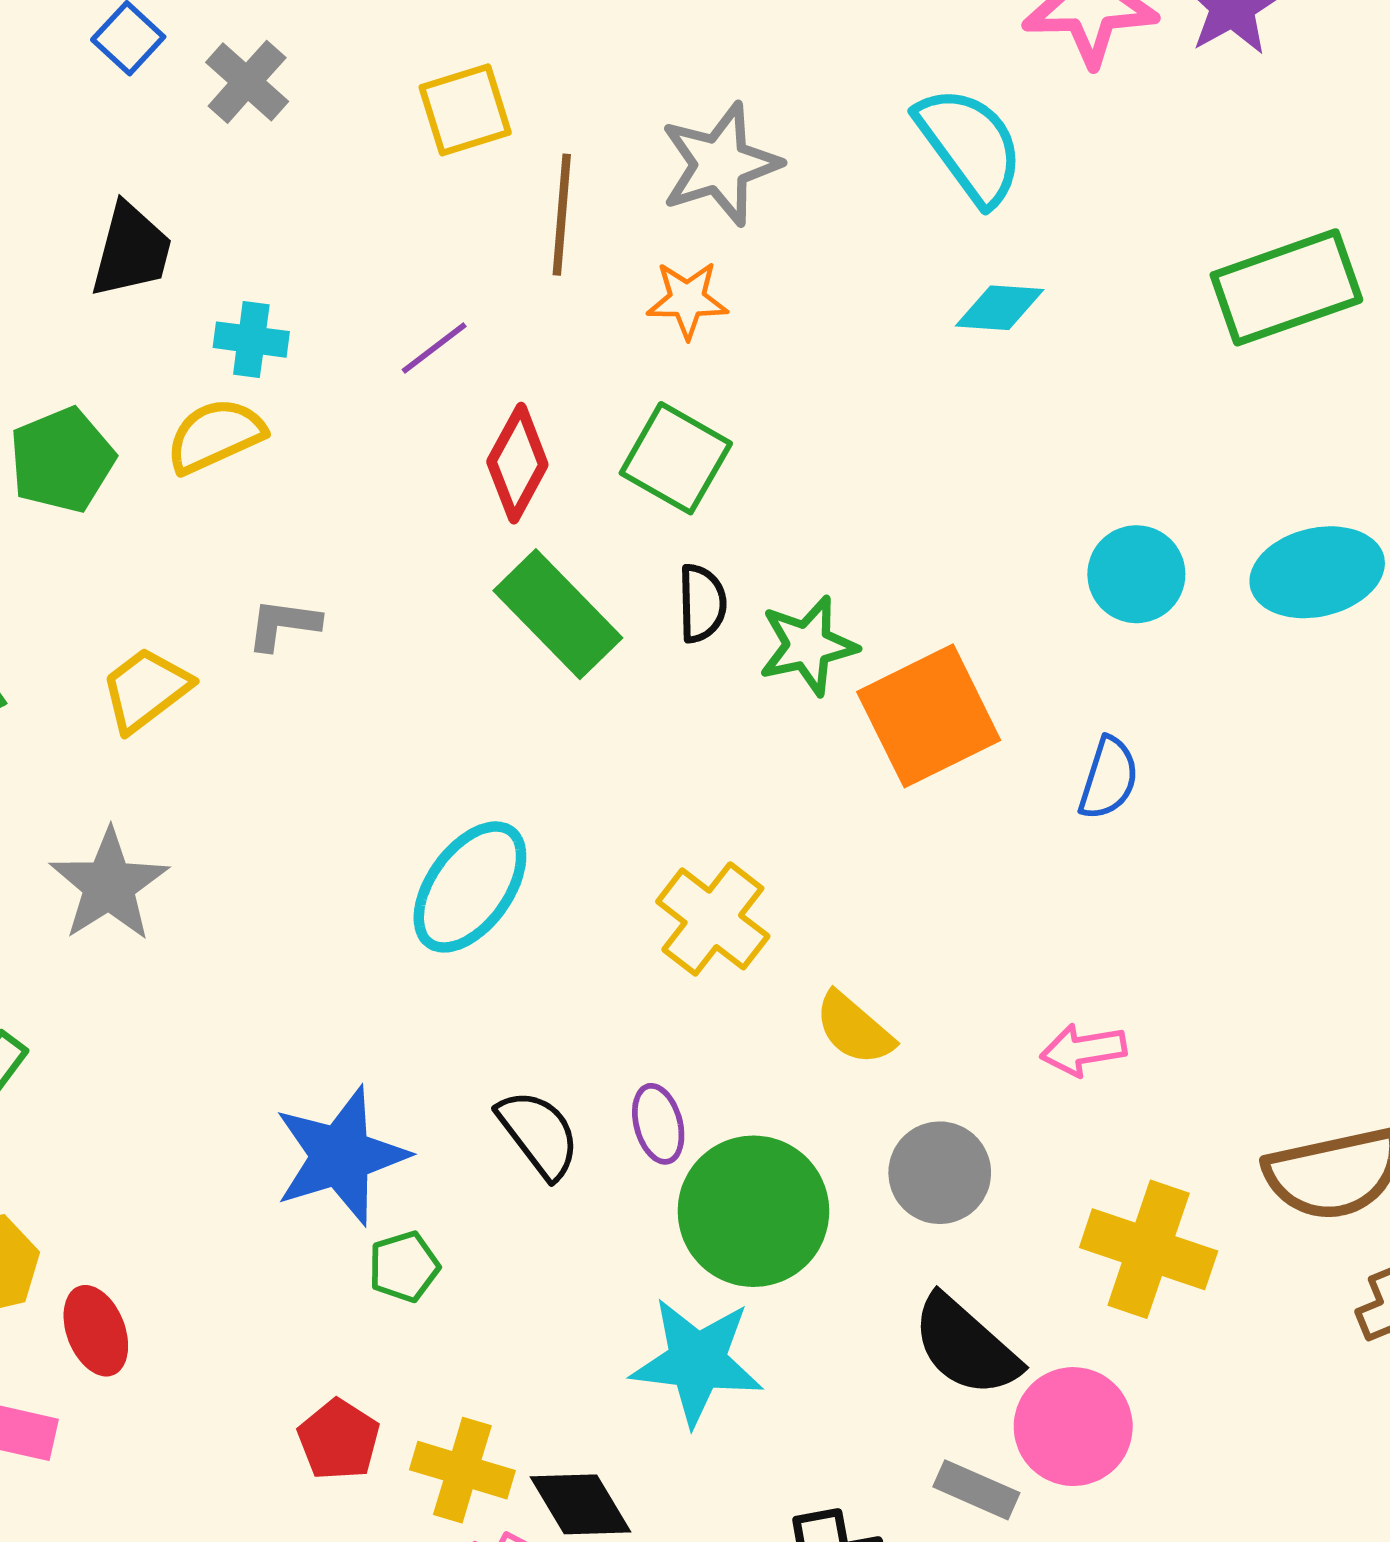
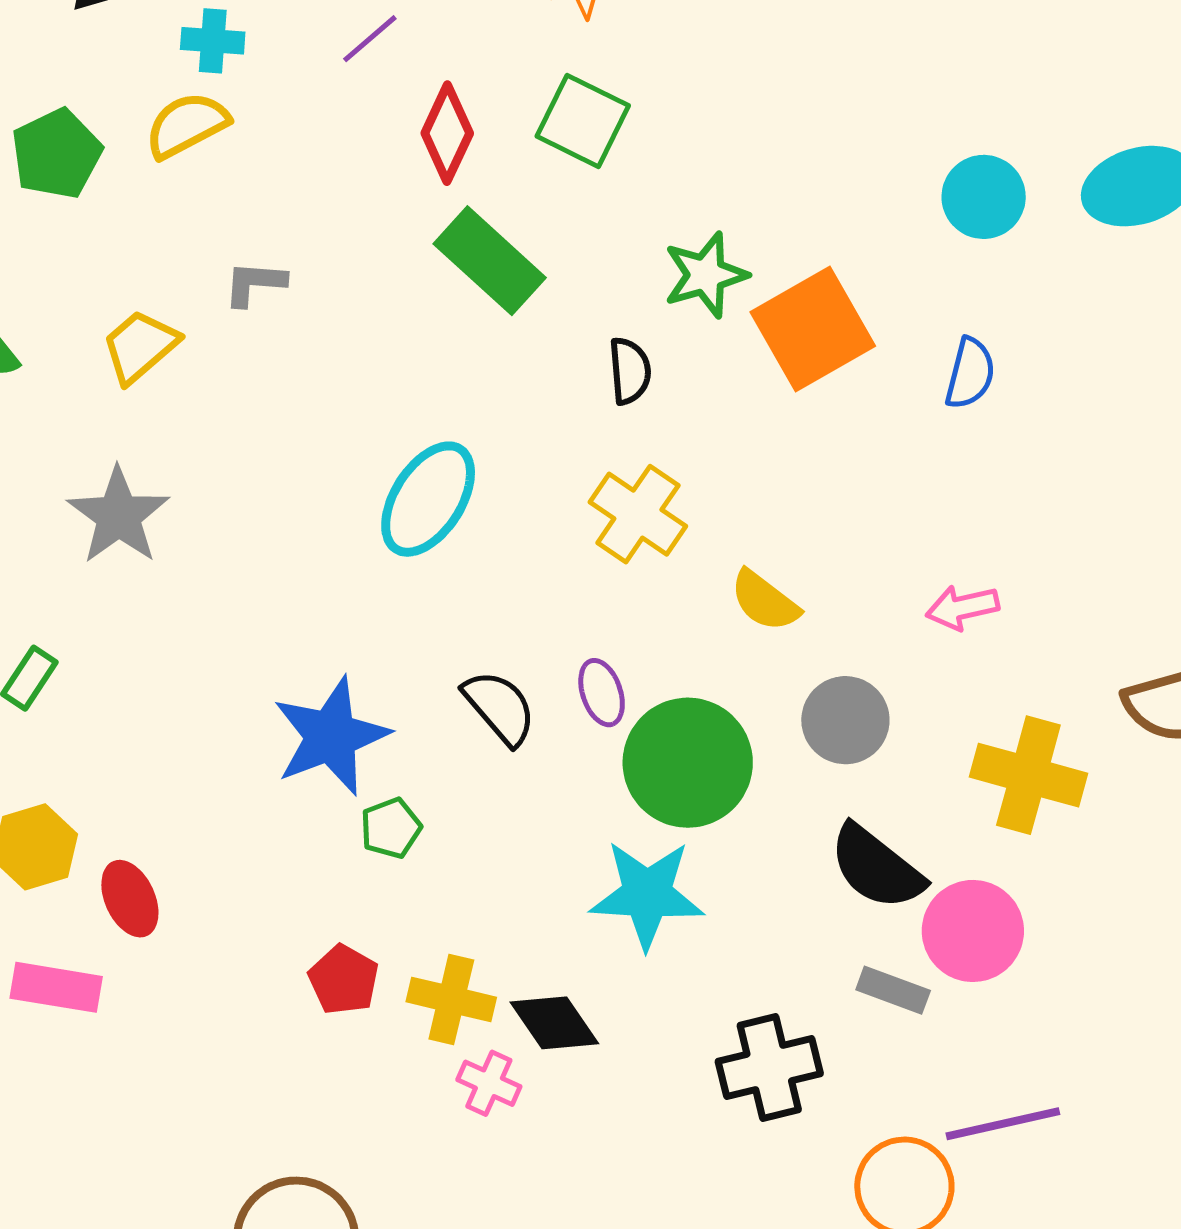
black semicircle: (702, 603) -> (630, 371), moved

